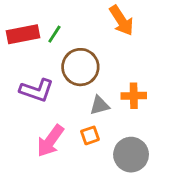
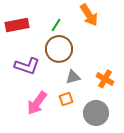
green line: (54, 34) -> (56, 25), moved
orange cross: (134, 96) -> (105, 79), moved, turned 30

